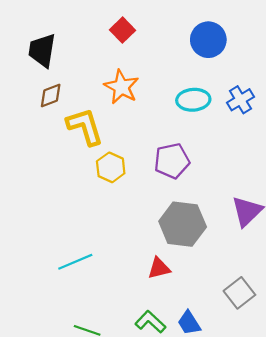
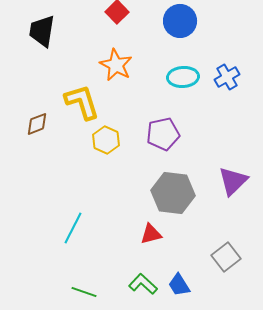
blue circle: (208, 40) -> (180, 21), moved
brown diamond: (51, 95) -> (37, 124), moved
cyan line: (75, 262) -> (73, 228), turned -40

